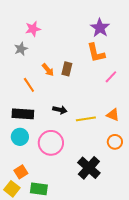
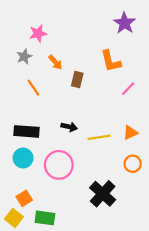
purple star: (100, 28) -> (125, 23), moved
orange arrow: (48, 70) -> (55, 62), moved
orange line: (29, 85) -> (33, 88), moved
orange triangle: (113, 115) -> (130, 133), turned -48

